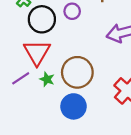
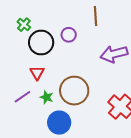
red triangle: (37, 52) -> (37, 73), size x0.6
blue circle: (74, 106) -> (59, 123), moved

